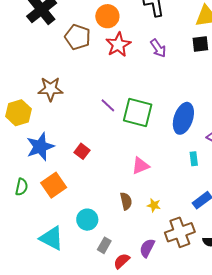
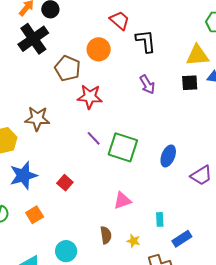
red star: (118, 45) -> (90, 97), moved, turned 30
blue ellipse: (183, 118) -> (168, 156), size x0.7
cyan rectangle: (194, 159) -> (160, 219), moved
orange square: (54, 185) -> (35, 215), size x0.7

